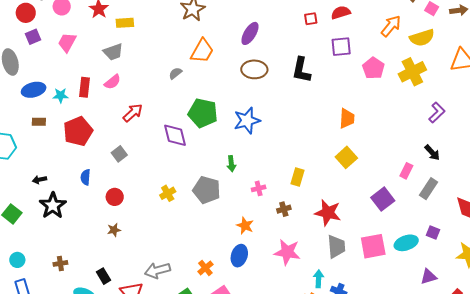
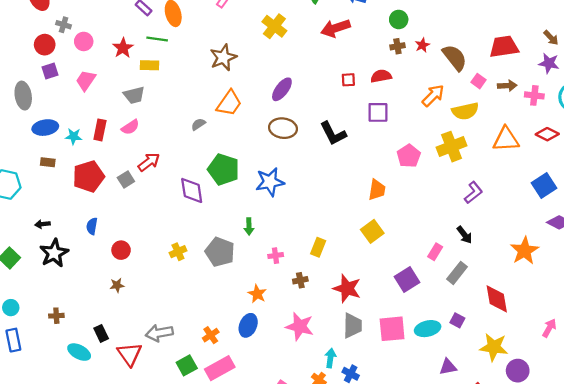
pink pentagon: (373, 68) -> (409, 156), moved
black L-shape: (301, 70) -> (333, 133), turned -44
gray square: (119, 154) -> (126, 180), moved

